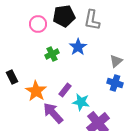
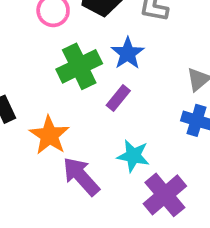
green cross: (52, 54) -> (79, 66), size x1.6
purple rectangle: (65, 90) -> (118, 98), moved

